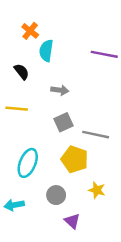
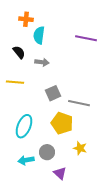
orange cross: (30, 31) -> (26, 19), turned -32
gray arrow: (60, 90) -> (42, 62), moved
cyan arrow: (14, 205) -> (26, 160), moved

